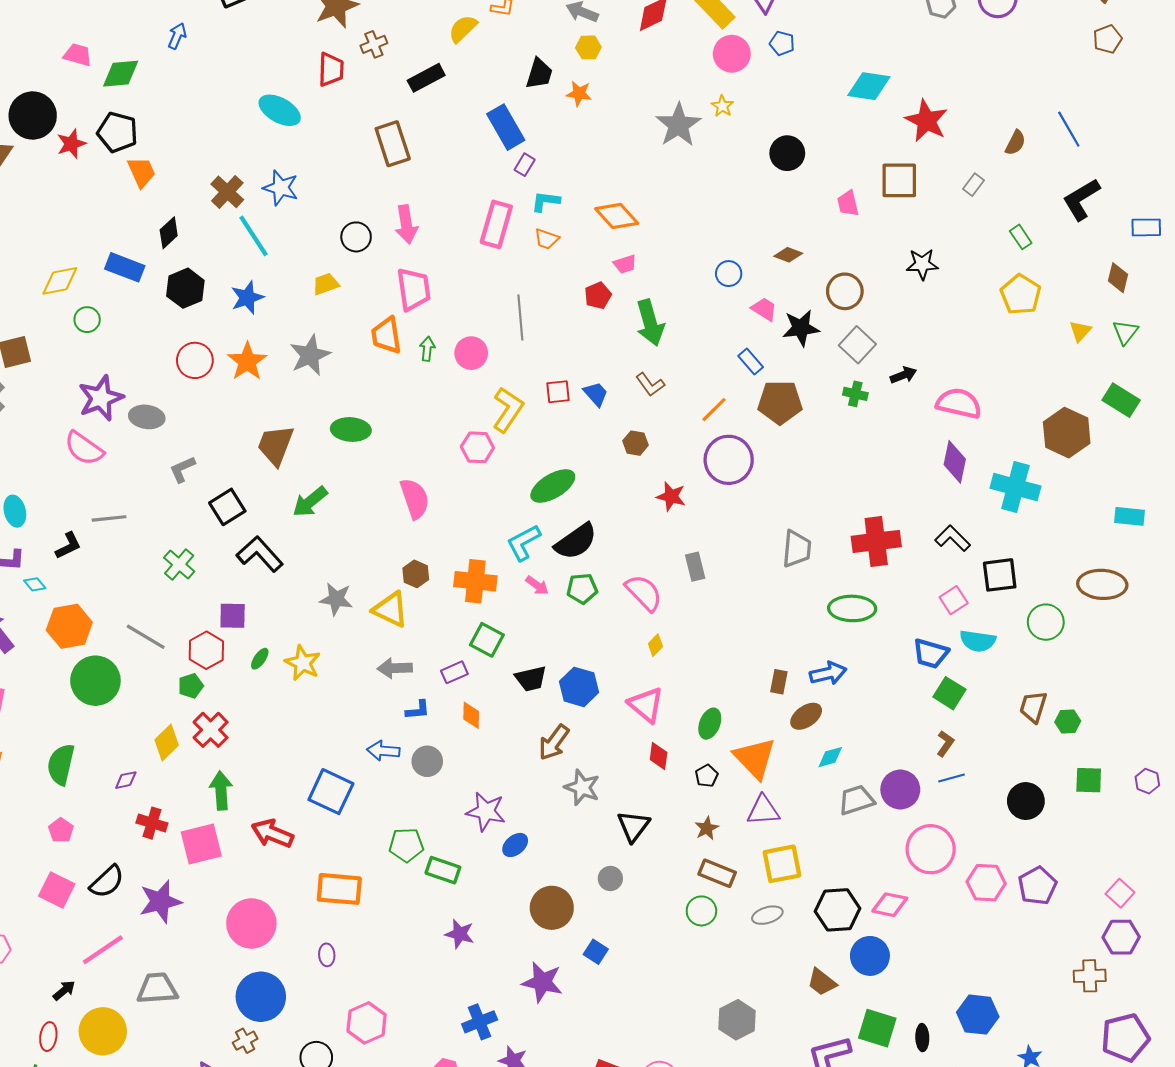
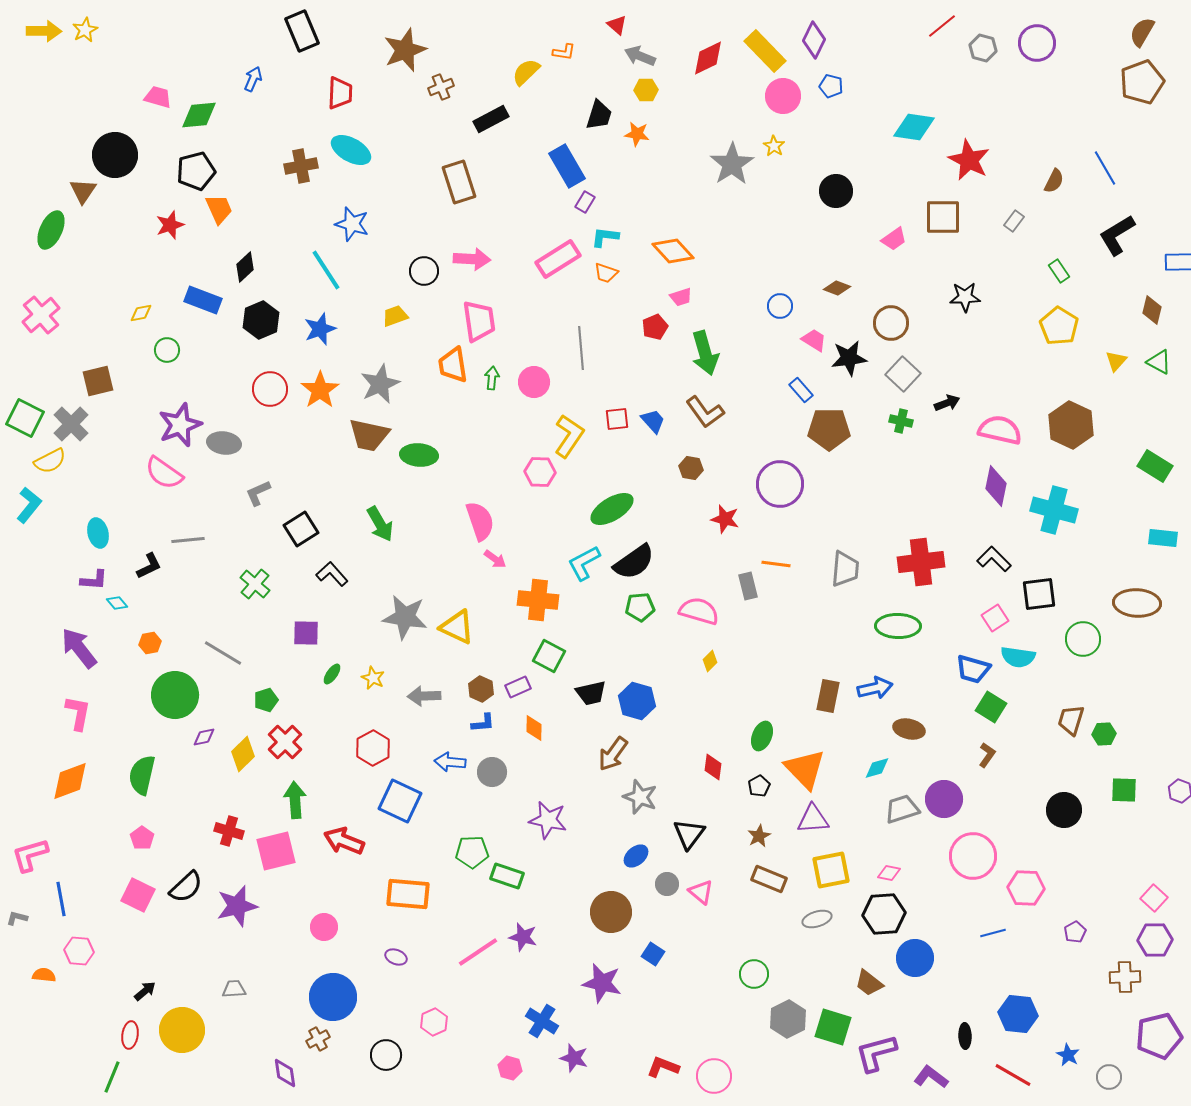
brown pentagon: (1108, 39) -> (1142, 82), size x1.6
red trapezoid: (331, 69) -> (340, 93), moved
black pentagon: (117, 132) -> (196, 171), turned -30
red star: (71, 144) -> (170, 225), moved
brown cross: (227, 192) -> (301, 166), moved, turned 36
pink trapezoid: (848, 203) -> (894, 239), turned -112
pink arrow: (406, 224) -> (472, 259), turned -78
pink rectangle: (496, 224) -> (558, 259), turned 42
yellow diamond: (60, 281) -> (141, 313), size x0.6
green triangle: (1125, 332) -> (1159, 362), turned -40
brown L-shape: (650, 384) -> (705, 412), size x1.4
green rectangle: (1121, 400) -> (1155, 466), moved
orange line: (714, 410) -> (776, 564), moved, turned 52
brown hexagon: (1067, 433) -> (1071, 425), moved
brown trapezoid: (275, 445) -> (369, 435), moved, turned -99
green arrow: (310, 502) -> (380, 524), turned -81
black L-shape: (260, 554) -> (332, 574), size x0.7
brown hexagon: (416, 574) -> (481, 689), moved
pink arrow: (537, 585) -> (495, 559), moved
pink semicircle: (644, 593) -> (699, 611), turned -30
gray star: (336, 599) -> (405, 617), size x1.4
orange hexagon: (69, 626) -> (150, 643), size x0.5
red hexagon: (206, 650) -> (373, 748), moved
yellow star: (303, 663) -> (373, 678), size x0.7
gray arrow: (395, 668) -> (424, 696), moved
brown rectangle: (779, 682) -> (828, 696), size x1.4
pink triangle: (646, 705) -> (701, 892), moved, size x0.7
brown ellipse: (806, 716) -> (909, 729), moved, turned 48
blue line: (952, 778) -> (993, 933), moved
purple diamond: (126, 780) -> (204, 737), moved
blue ellipse: (515, 845) -> (636, 856), moved
purple pentagon: (1037, 886) -> (1075, 932), moved, size x0.6
pink diamond: (890, 905) -> (889, 873), moved, size x0.7
green circle: (701, 911) -> (754, 974), moved
pink circle: (251, 923) -> (324, 927), size x0.6
pink line: (103, 950) -> (478, 952), moved
purple ellipse: (327, 955) -> (396, 957), turned -65
gray trapezoid: (157, 988) -> (234, 989), size x0.6
blue cross: (480, 1022) -> (542, 1021), turned -36
pink hexagon: (367, 1023) -> (434, 1022), size x0.7
green square: (877, 1028) -> (833, 1027), moved

